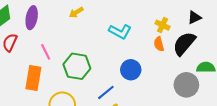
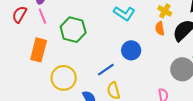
pink line: (46, 52) -> (42, 16), moved
green hexagon: (77, 66) -> (73, 30), moved

